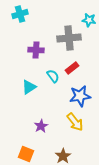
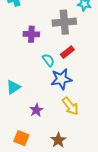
cyan triangle: (29, 87) -> (13, 87), moved
blue star: (80, 96) -> (61, 79), moved

